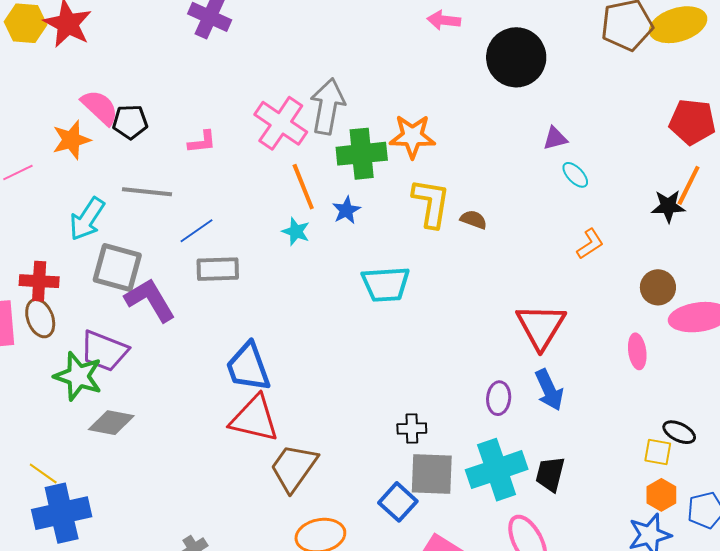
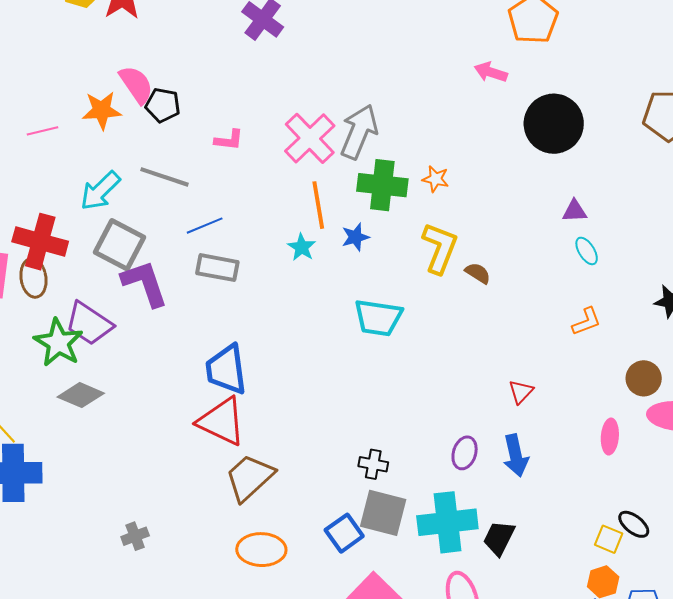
orange star: (412, 136) -> (436, 179), size x0.6
red cross: (39, 281) -> (40, 242), size x1.4
red triangle: (541, 326) -> (521, 392), size x0.5

